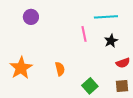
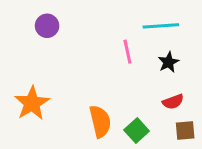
red semicircle: (123, 63) -> (173, 102), moved
orange semicircle: (60, 69) -> (100, 121), moved, size x1.5

